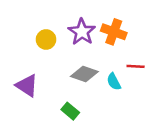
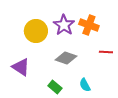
yellow circle: (46, 39) -> (36, 31), size x1.5
cyan semicircle: (114, 82) -> (85, 85), moved

